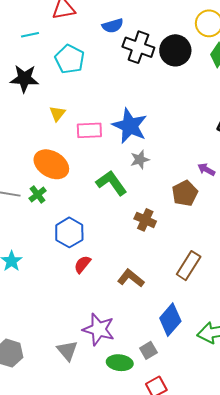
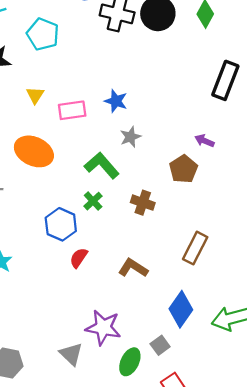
blue star: (130, 126) -> (116, 101), size x0.6
green cross: (38, 195) -> (93, 201), moved
green ellipse: (120, 363) -> (130, 362), turned -65

